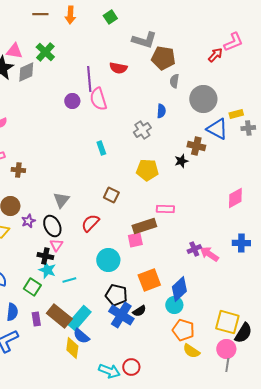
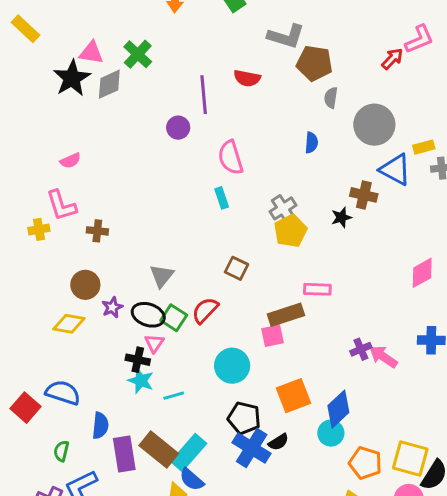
pink semicircle: (98, 99) -> (231, 158), moved
gray cross: (142, 130) -> (283, 208), moved
yellow pentagon: (147, 170) -> (290, 231), turned -30
black ellipse: (52, 226) -> (148, 315), turned -45
green square: (32, 287) -> (174, 318), moved
blue semicircle: (12, 312) -> (100, 426), moved
purple rectangle: (36, 319) -> (124, 454), size x1.6
orange pentagon: (183, 330) -> (365, 463), moved

